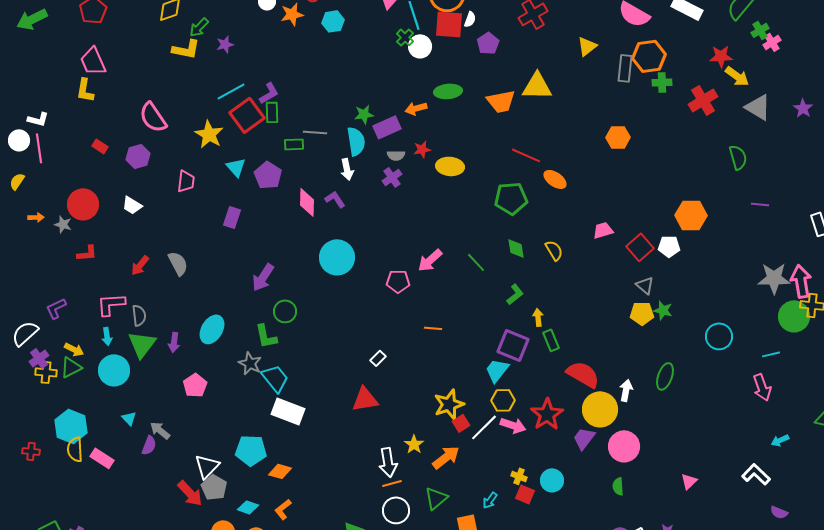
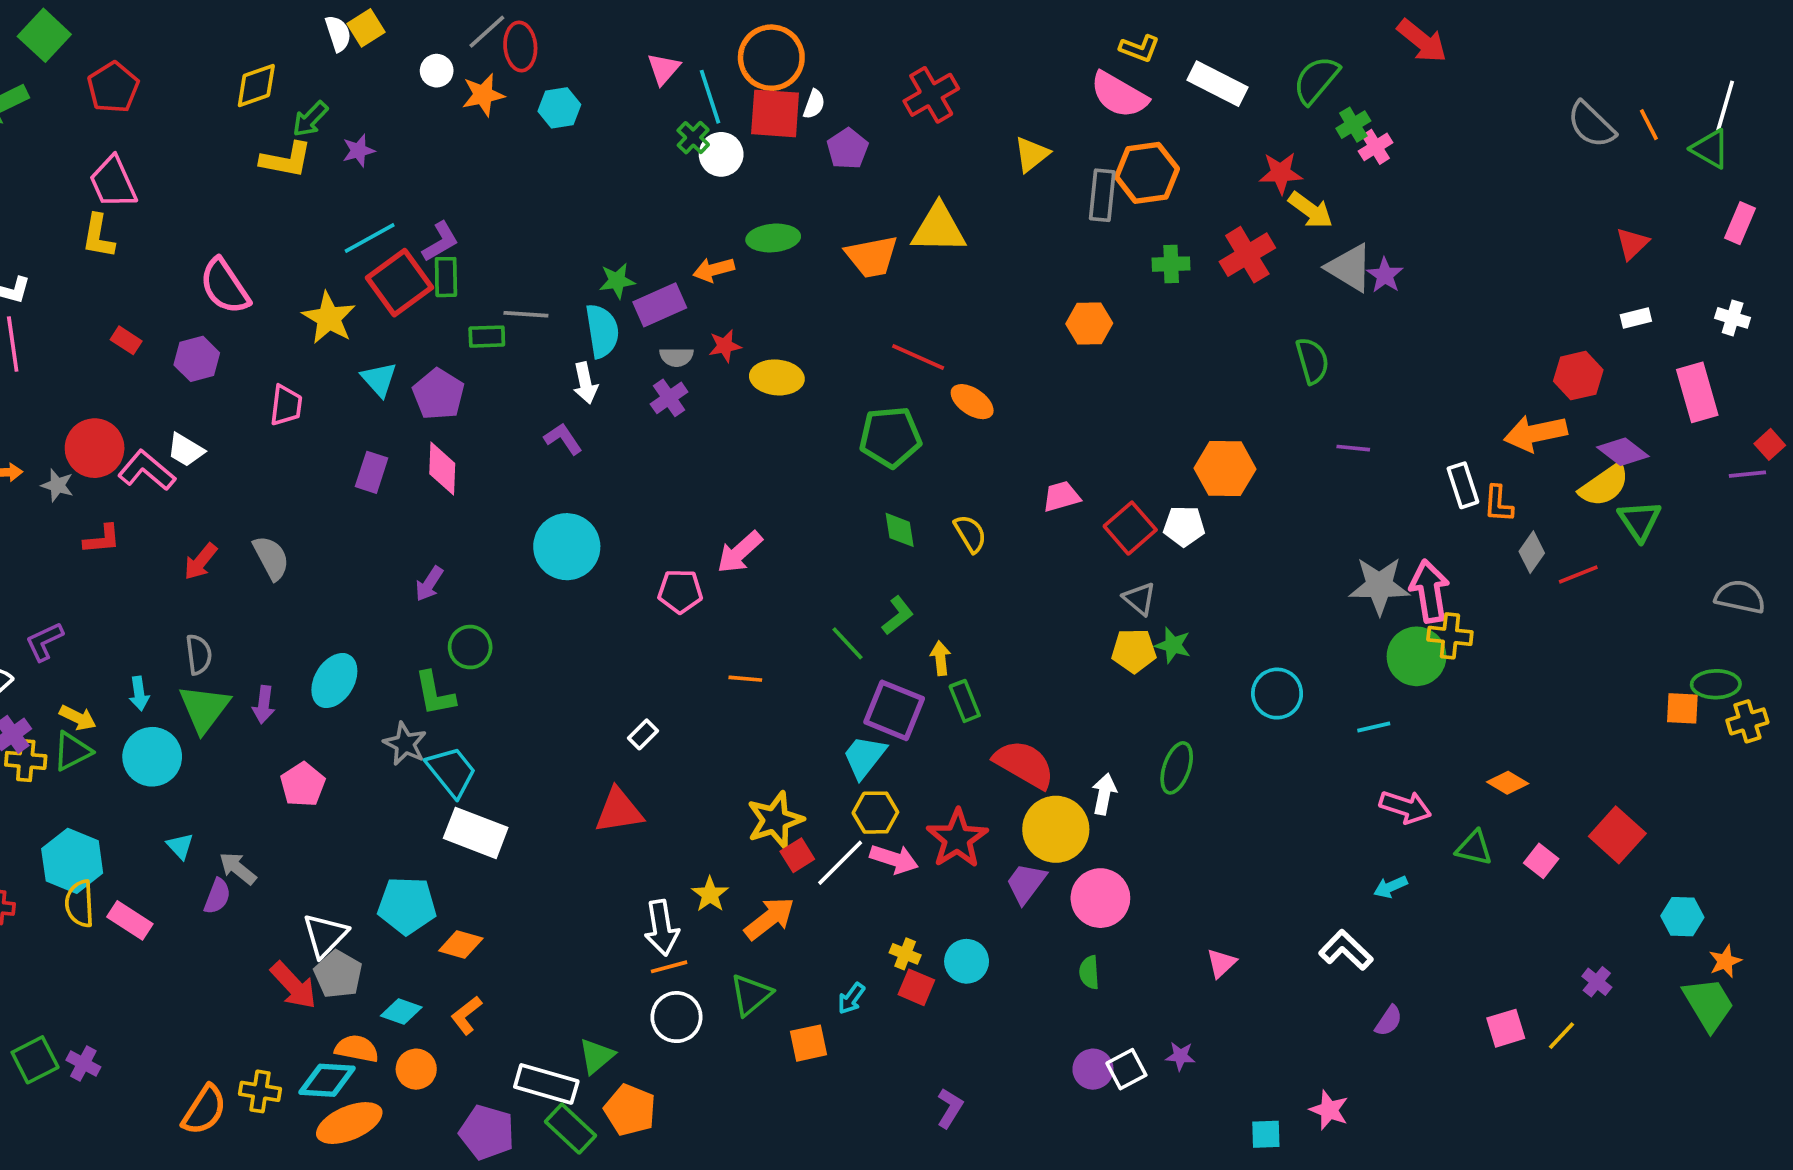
green cross: (662, 82) -> (1171, 264), moved
purple star: (803, 108) -> (1385, 275), moved
pink diamond: (307, 202) -> (442, 469), moved
green line: (476, 262) -> (848, 643), moved
purple arrow: (263, 277) -> (429, 584), size x0.7
pink L-shape: (111, 304) -> (147, 470), moved, turned 44
pink arrow: (762, 387) -> (1405, 807), moved, turned -52
purple semicircle: (779, 512) -> (1389, 1021), turned -78

